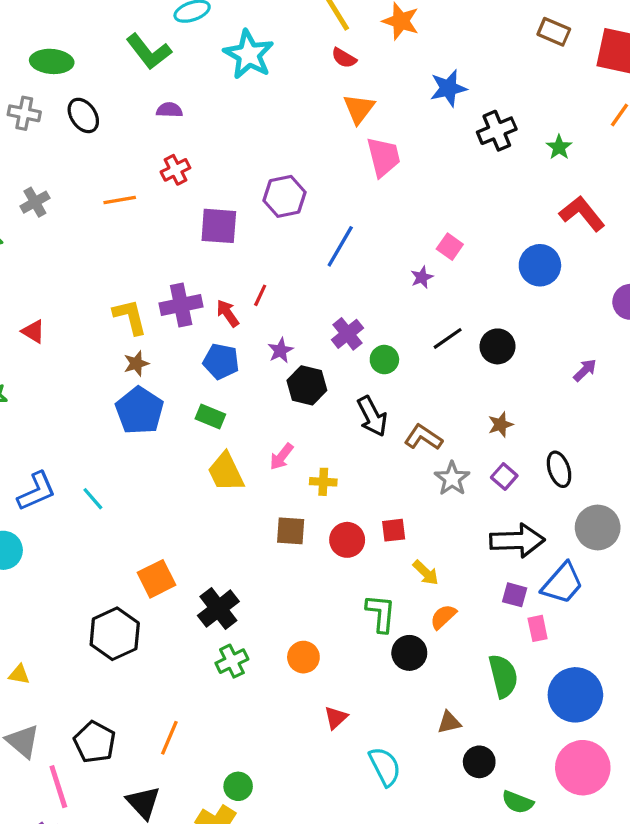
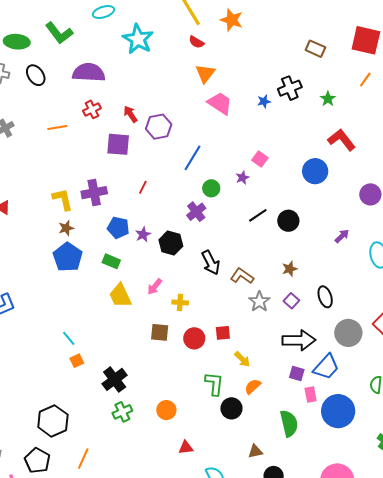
brown rectangle: (554, 32) -> (315, 49), moved
green L-shape: (149, 52) -> (59, 33), moved
blue star: (448, 88) -> (264, 101), moved, size x0.6
purple semicircle: (169, 110) -> (89, 73), size x2.0
pink trapezoid: (383, 157) -> (220, 103), turned -44
red arrow: (228, 313) -> (130, 114), moved
purple star: (280, 350) -> (143, 234), moved
green circle: (384, 360) -> (211, 188), moved
cyan line: (93, 499) -> (69, 338), moved
orange square: (157, 579) -> (77, 361), size x0.6
black hexagon: (115, 634) -> (53, 421), moved
blue circle: (575, 695) -> (338, 411), moved
red triangle: (336, 718) -> (186, 448), turned 35

